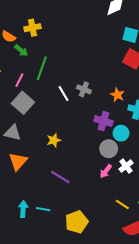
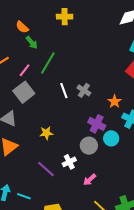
yellow cross: (32, 28) -> (65, 17), moved
gray circle: (109, 149) -> (89, 146), moved
white cross: (126, 166) -> (69, 162), moved
pink arrow: (106, 171) -> (90, 180), moved

